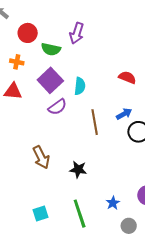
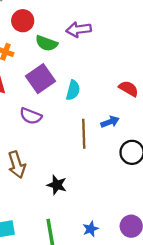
purple arrow: (77, 33) -> (79, 29), turned 55
purple semicircle: (57, 107) -> (31, 116), moved, turned 48
blue arrow: (124, 114) -> (110, 122), moved

